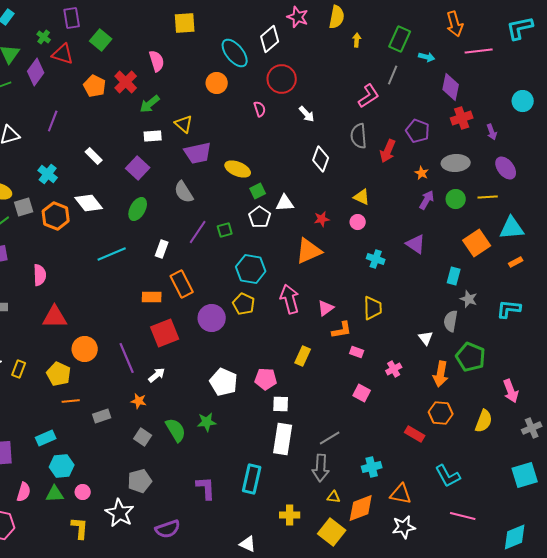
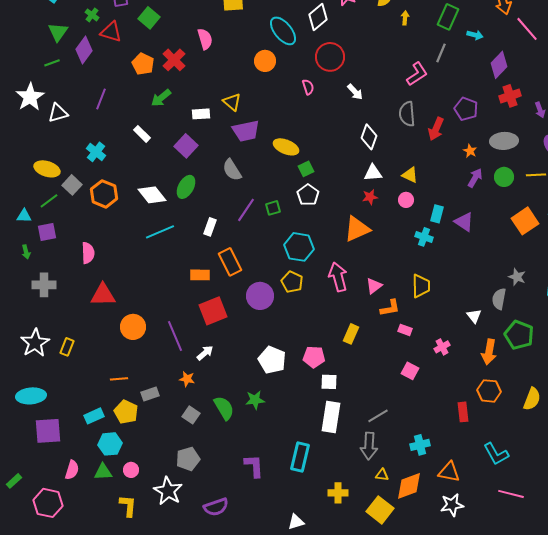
pink line: (479, 51) -> (527, 29), turned 56
purple diamond: (451, 87) -> (499, 65), turned 32
green arrow: (150, 104) -> (161, 98), moved
white diamond: (89, 203) -> (152, 195), moved
white triangle: (285, 203) -> (373, 173), moved
gray square: (24, 207) -> (72, 185), turned -30
cyan rectangle: (454, 276) -> (437, 214), moved
yellow pentagon: (59, 374) -> (126, 412), moved
red rectangle: (415, 434) -> (463, 412), turned 54
white triangle: (248, 544) -> (296, 522), turned -42

